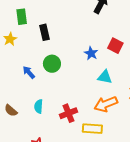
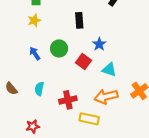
black rectangle: (45, 32) -> (79, 20), moved
yellow star: (10, 39) -> (34, 20), moved
red square: (115, 46) -> (84, 62), moved

